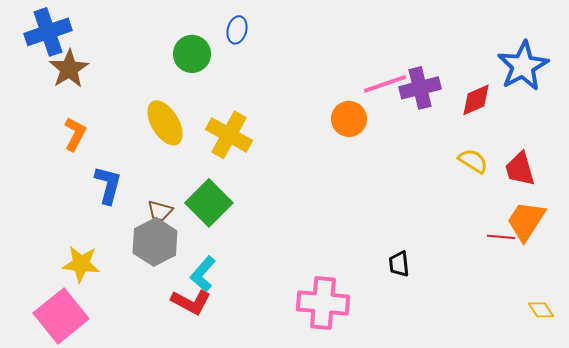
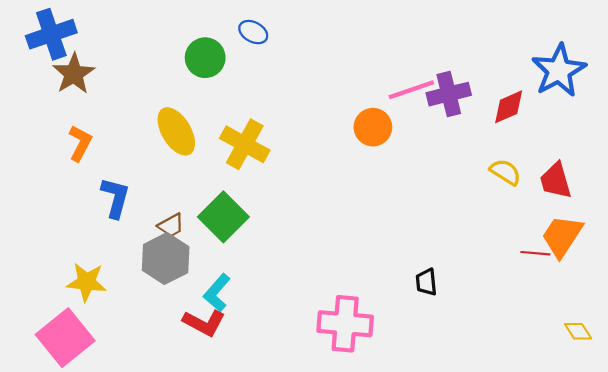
blue ellipse: (237, 30) -> (253, 32), turned -76
brown trapezoid: (160, 211) -> (171, 225), turned -44

